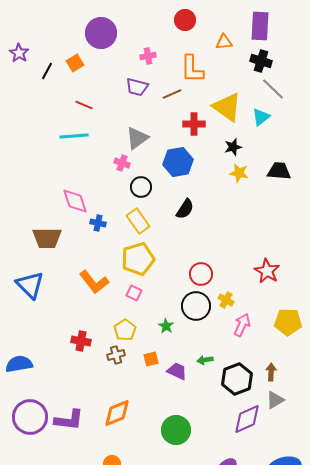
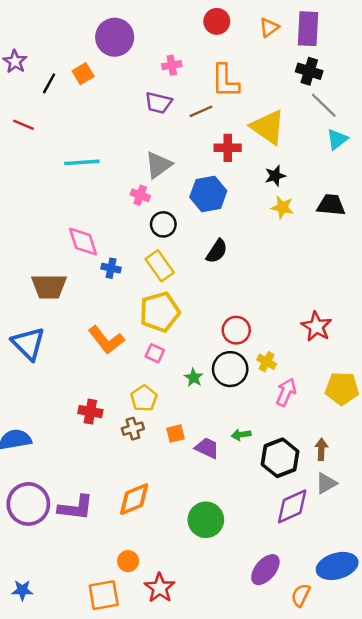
orange triangle: (224, 42) -> (269, 27), moved, turned -30
red line: (84, 105) -> (23, 125), moved
cyan triangle: (261, 117) -> (337, 139), moved
green star: (166, 326) -> (194, 378), moved

